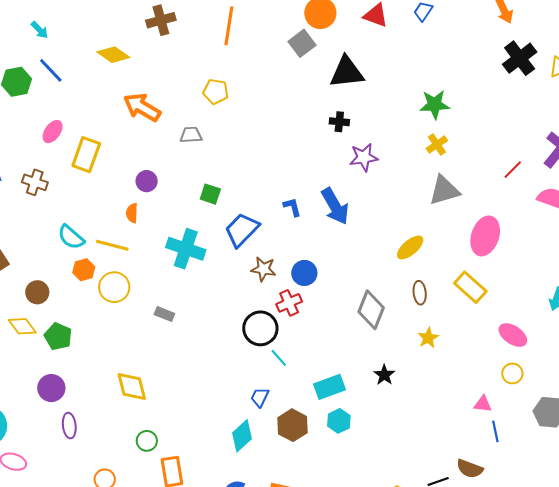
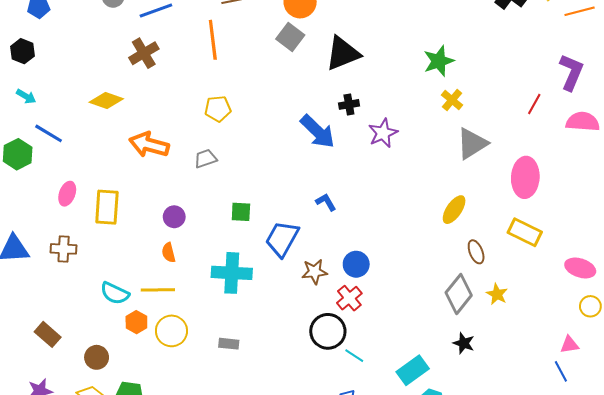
blue arrow: (335, 206) -> (318, 132), moved
gray diamond: (371, 310) -> (459, 294), moved, turned 33
blue line: (495, 431) -> (561, 371), moved

